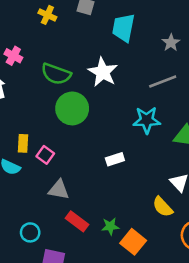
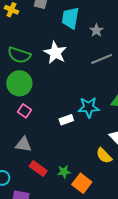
gray star: (171, 43) -> (96, 30), moved
green circle: (72, 108) -> (19, 83), moved
cyan star: (147, 120) -> (89, 107), moved
pink square: (45, 155) -> (25, 111), moved

